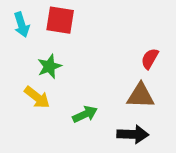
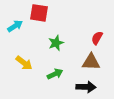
cyan arrow: (22, 25) -> (15, 26), moved, turned -105
green star: (49, 66) -> (56, 43), moved

